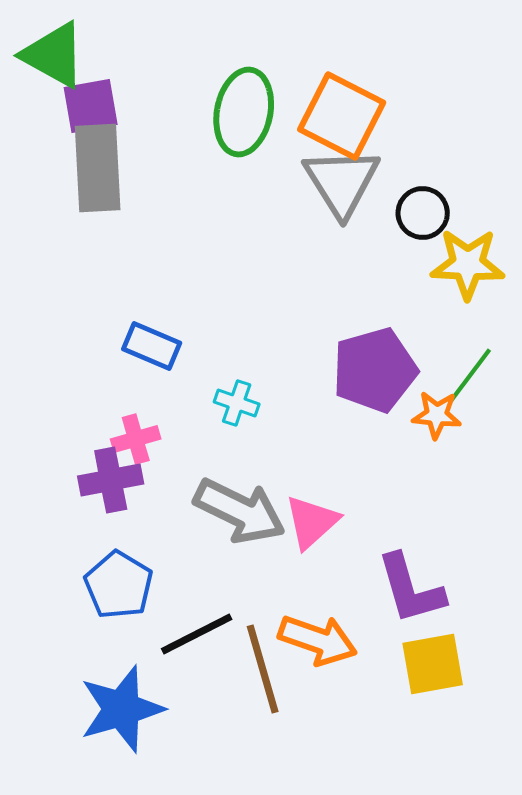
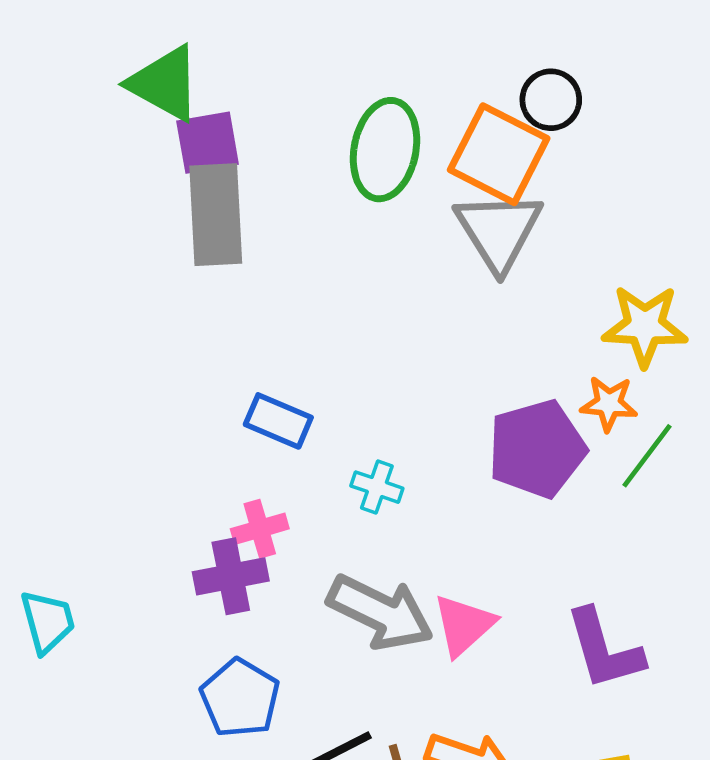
black circle: (423, 213) -> (551, 100), moved
orange star: (437, 415) -> (609, 404), moved
purple L-shape: (411, 589) -> (604, 649), moved

